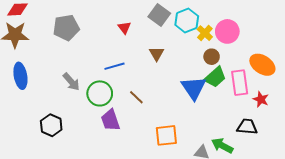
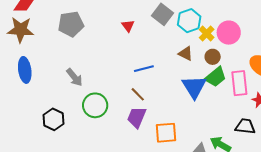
brown triangle: (157, 54) -> (186, 54), moved, turned -35
blue line: (114, 66) -> (144, 69), moved
green circle: (100, 93) -> (95, 105), moved
purple trapezoid: (110, 120) -> (137, 117), moved, turned 40

